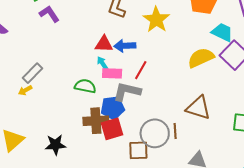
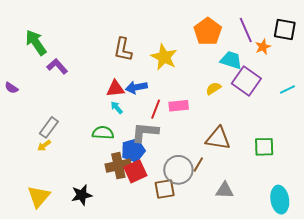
yellow semicircle: (201, 58) -> (213, 88), size x0.6
pink rectangle: (112, 73) -> (179, 106), moved
brown line: (175, 131) -> (198, 165), turned 42

